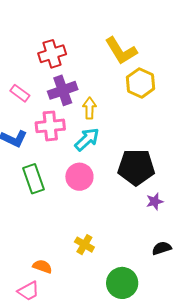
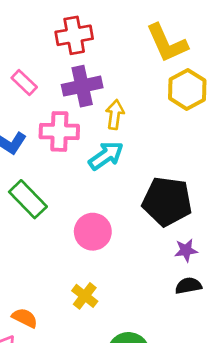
pink circle: (79, 177) -> (93, 232), moved
green rectangle: (34, 179) -> (28, 199), turned -32
black semicircle: (162, 248) -> (188, 286), moved

